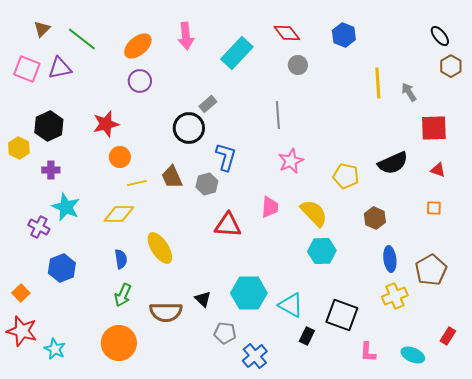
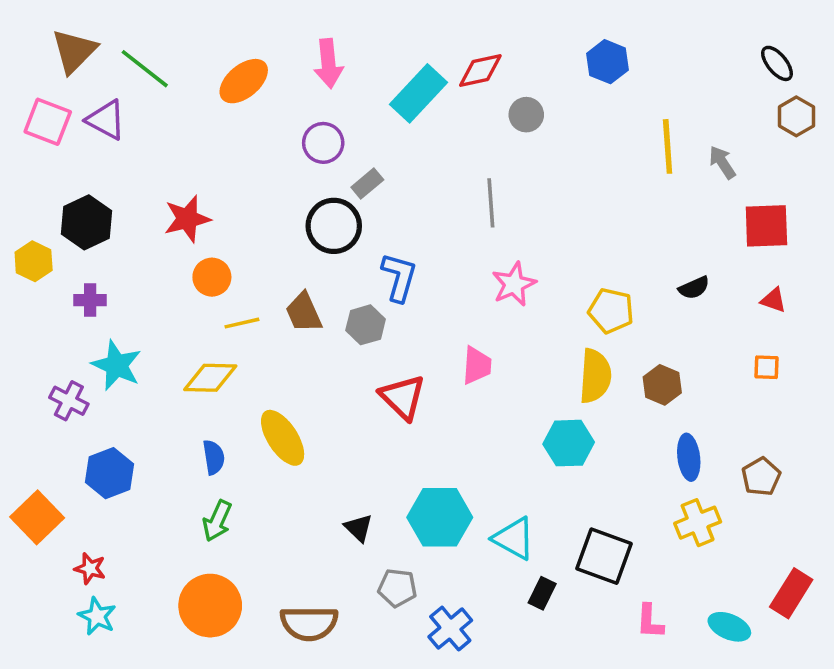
brown triangle: (42, 29) -> (74, 51), size x1.6
red diamond: (287, 33) -> (480, 70), moved, turned -64
purple triangle: (60, 68) -> (106, 120), turned 40
purple circle: (140, 81) -> (323, 143), moved
black semicircle: (393, 163) -> (694, 288), size x0.6
yellow semicircle: (314, 213) -> (595, 376), moved, turned 48
red triangle: (228, 225) -> (403, 397), turned 40
brown pentagon: (431, 270) -> (761, 477), size x0.7
orange square: (21, 293) -> (37, 517), size x1.6
brown semicircle: (166, 312) -> (309, 623), moved
red star: (22, 331) -> (90, 568), moved, size x0.6
red rectangle: (448, 336) -> (791, 593), size x1.5

